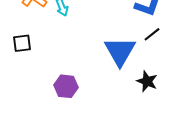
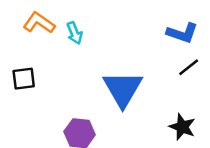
blue triangle: (120, 51) -> (123, 89), moved

